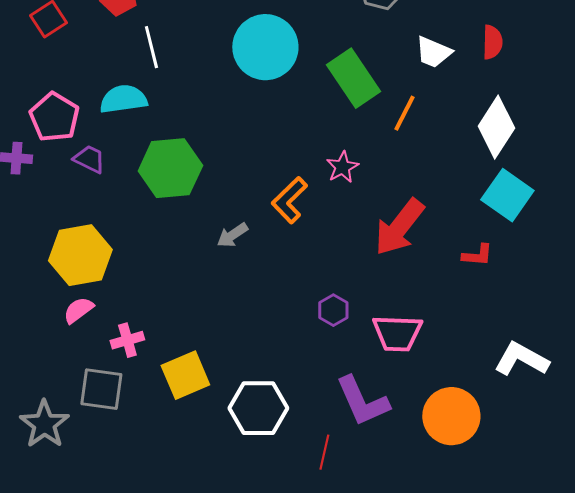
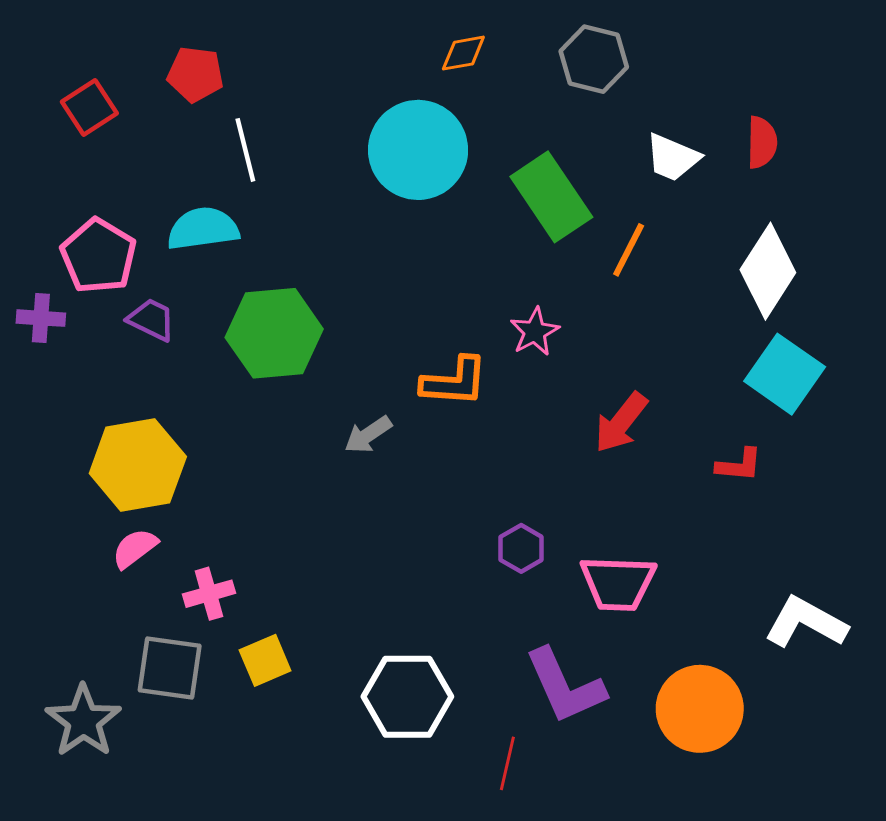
orange L-shape: (289, 200) -> (454, 382), turned -132
red arrow: (399, 227) -> (621, 423), size x0.7
yellow square: (185, 375) -> (265, 660), moved, size x0.7

